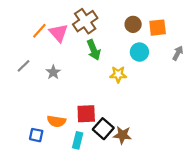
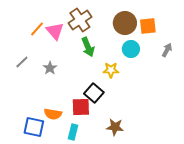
brown circle: (133, 24) -> (125, 23), size x1.5
black square: (103, 129) -> (94, 93), moved
blue square: (36, 135) -> (34, 127), size x1.5

